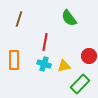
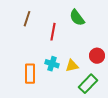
red line: (45, 42) -> (53, 32), moved
orange rectangle: (14, 60) -> (30, 74), moved

